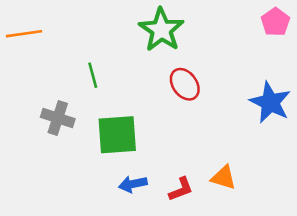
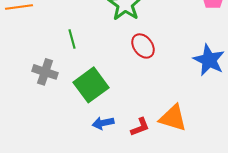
green square: (117, 135) -> (91, 85), turned -32
orange triangle: (224, 178) -> (173, 118), size x1.4

